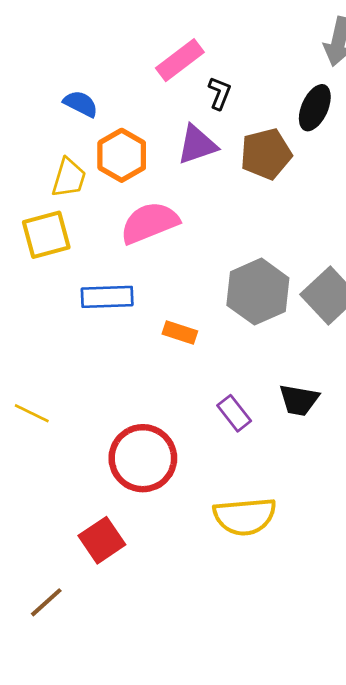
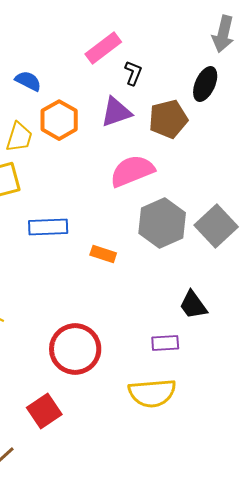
pink semicircle: (149, 223) -> (132, 171), moved
black trapezoid: (299, 400) -> (193, 305), turned 44
purple rectangle: (234, 413) -> (165, 343), moved, turned -56

